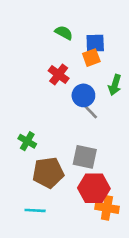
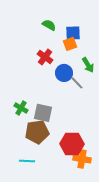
green arrow: (115, 85) -> (88, 65), turned -49
gray line: (90, 111) -> (77, 83), moved
gray square: (85, 157) -> (43, 113), moved

